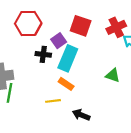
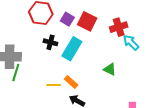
purple square: (59, 41) -> (67, 19), moved, turned -32
orange rectangle: (66, 84) -> (71, 82), moved

